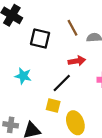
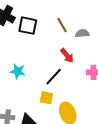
black square: (40, 39) -> (28, 26), moved
red arrow: (77, 61) -> (67, 56), turned 63

